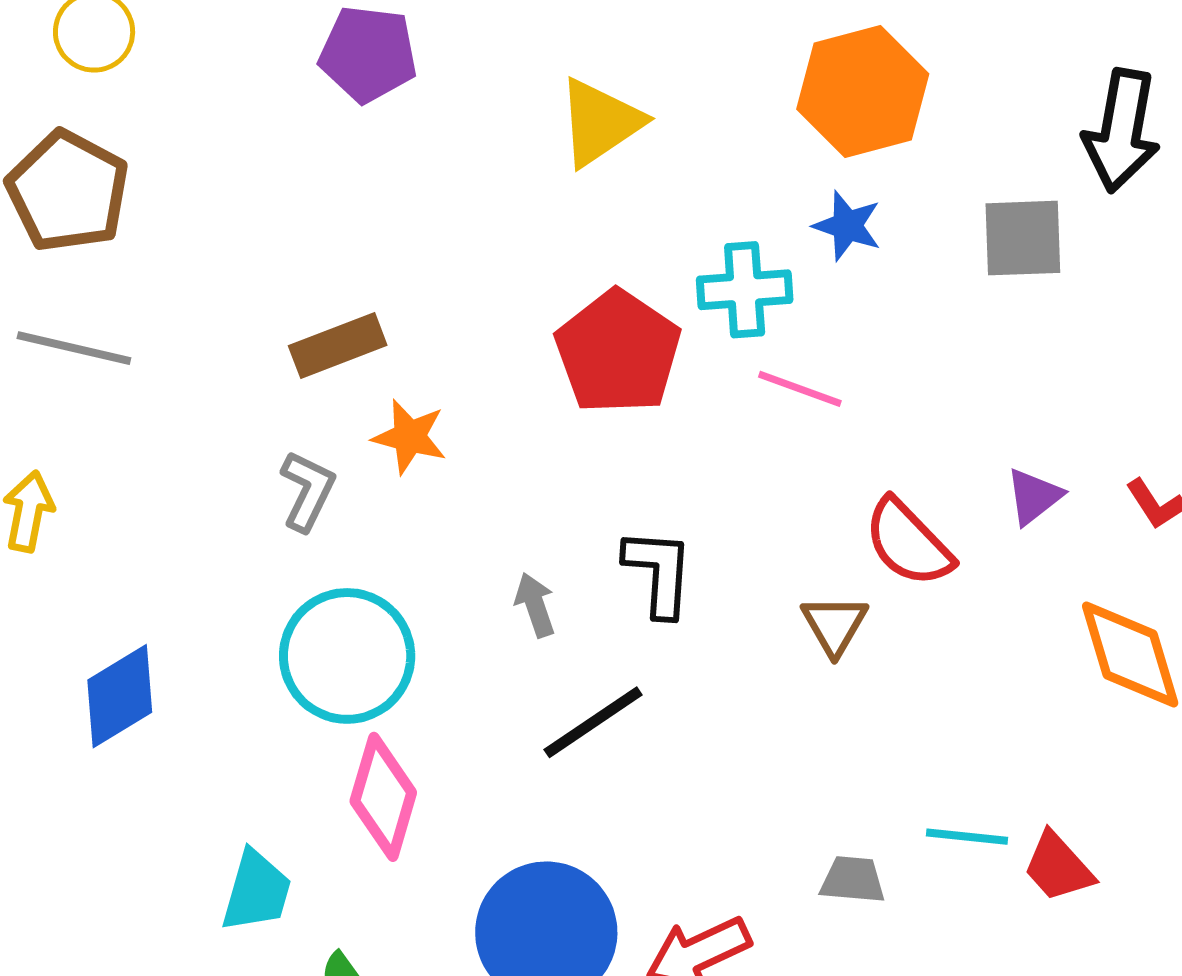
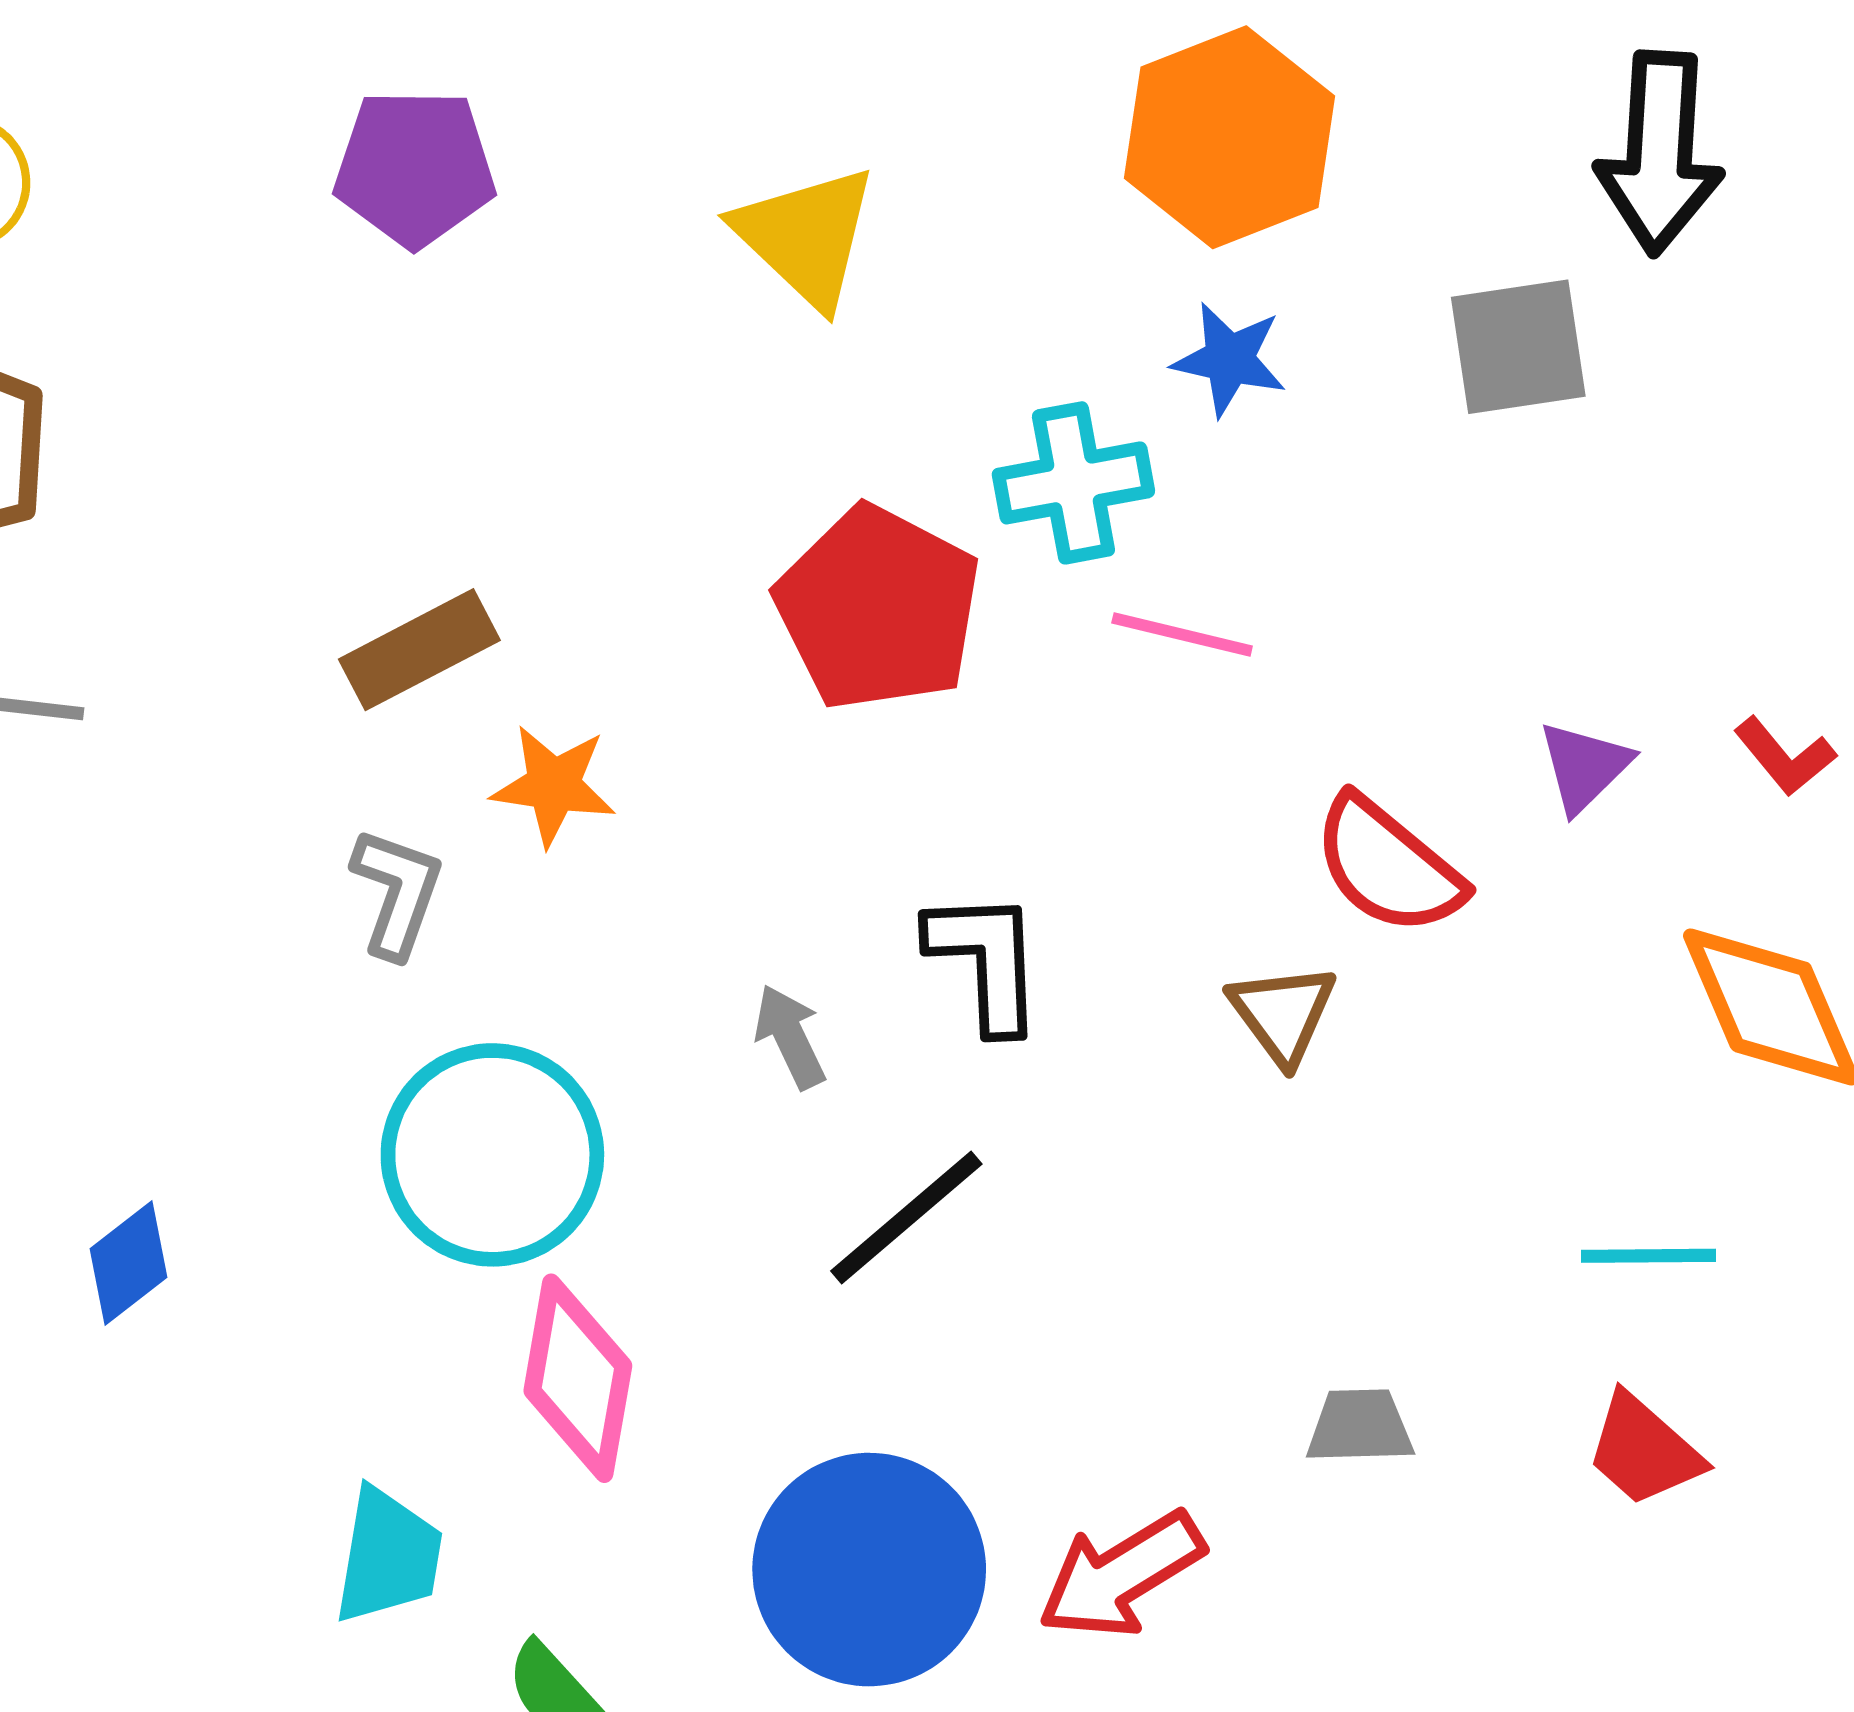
yellow triangle: (600, 122) -> (806, 236), turned -36
blue diamond: (120, 696) -> (129, 1263), size x0.7
cyan line: (967, 837) -> (1649, 1256), moved
red trapezoid: (1058, 867) -> (1644, 1450), moved

